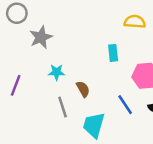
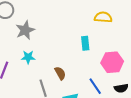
cyan star: (57, 72) -> (28, 57), moved

